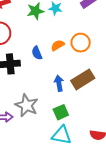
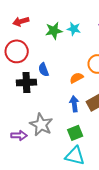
orange semicircle: (58, 45) -> (76, 78), moved
blue semicircle: (37, 53) -> (44, 70), moved

